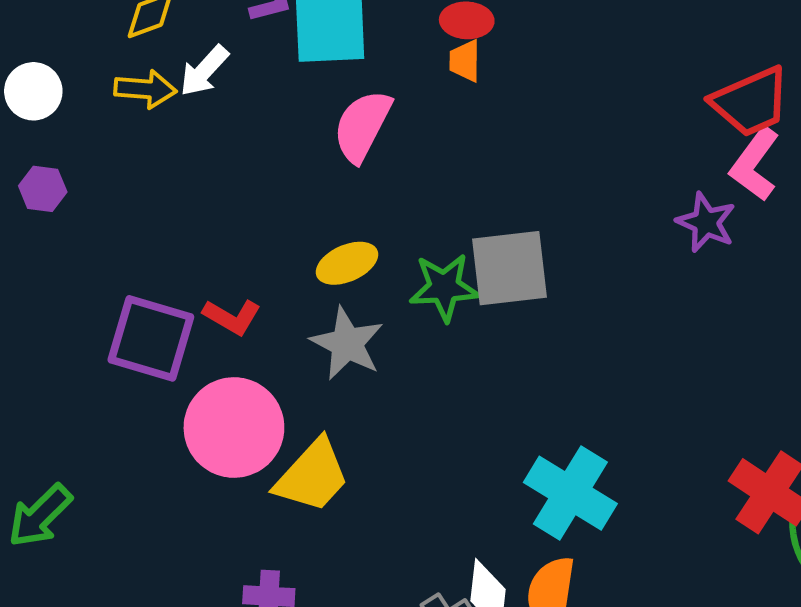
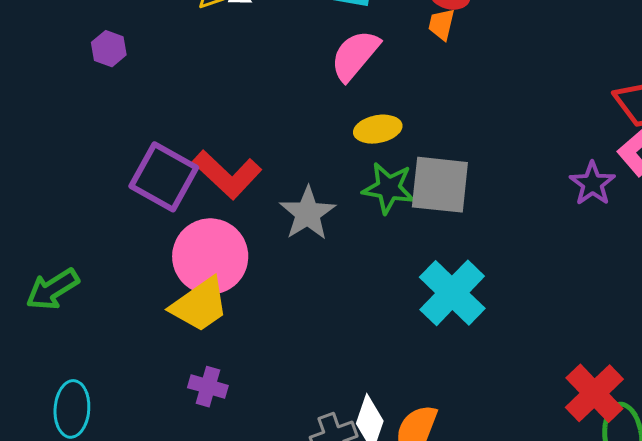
yellow ellipse: (347, 263) -> (378, 129), moved
red L-shape: (232, 317) -> (227, 174), size x1.6
yellow trapezoid: (312, 476) -> (200, 305), moved
cyan cross: (570, 493) -> (452, 293), moved

